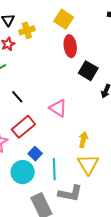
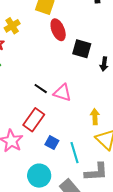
black line: (17, 97) -> (41, 89), moved
cyan circle: (23, 172) -> (39, 176), moved

